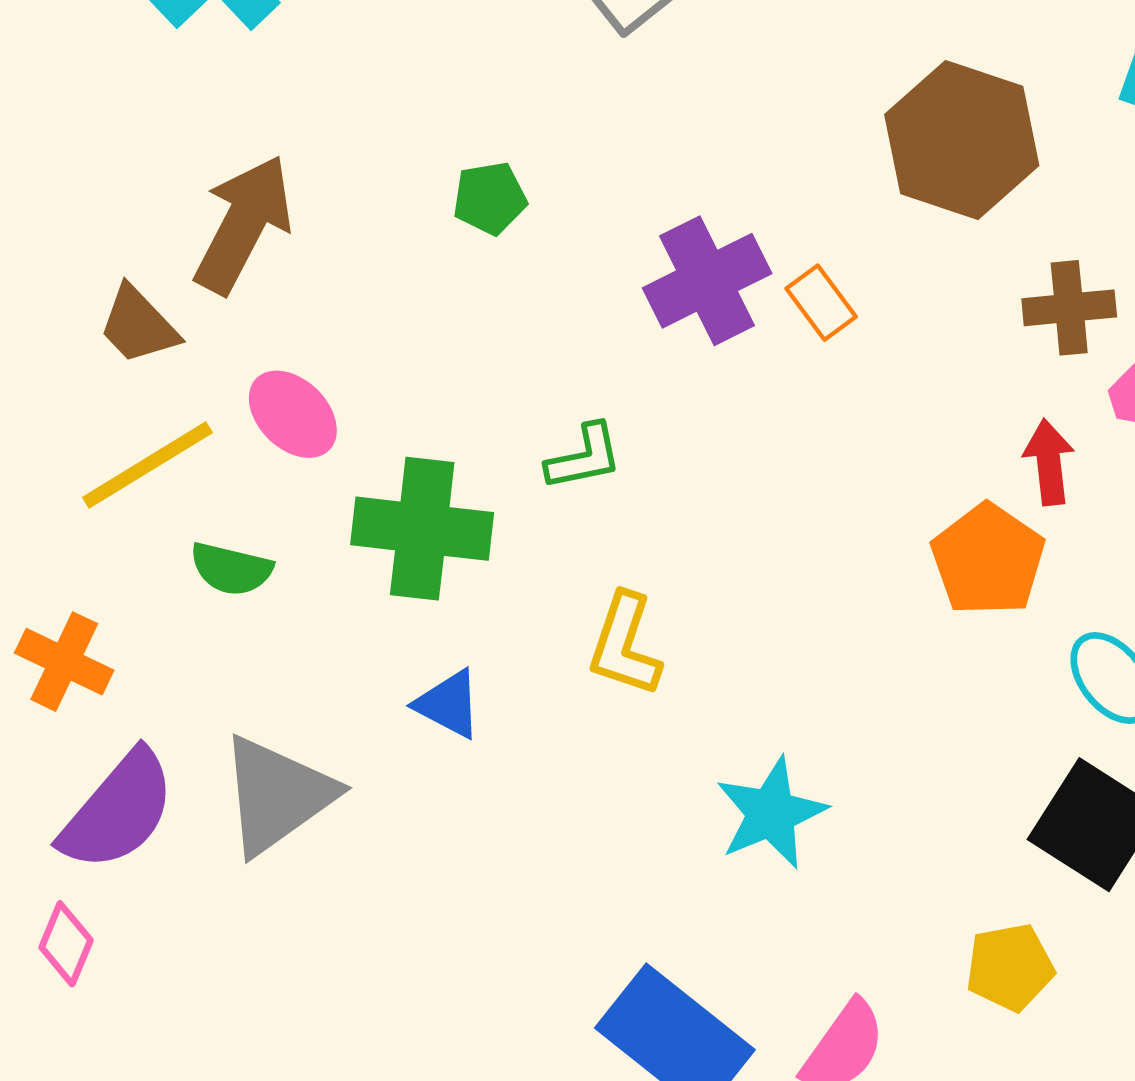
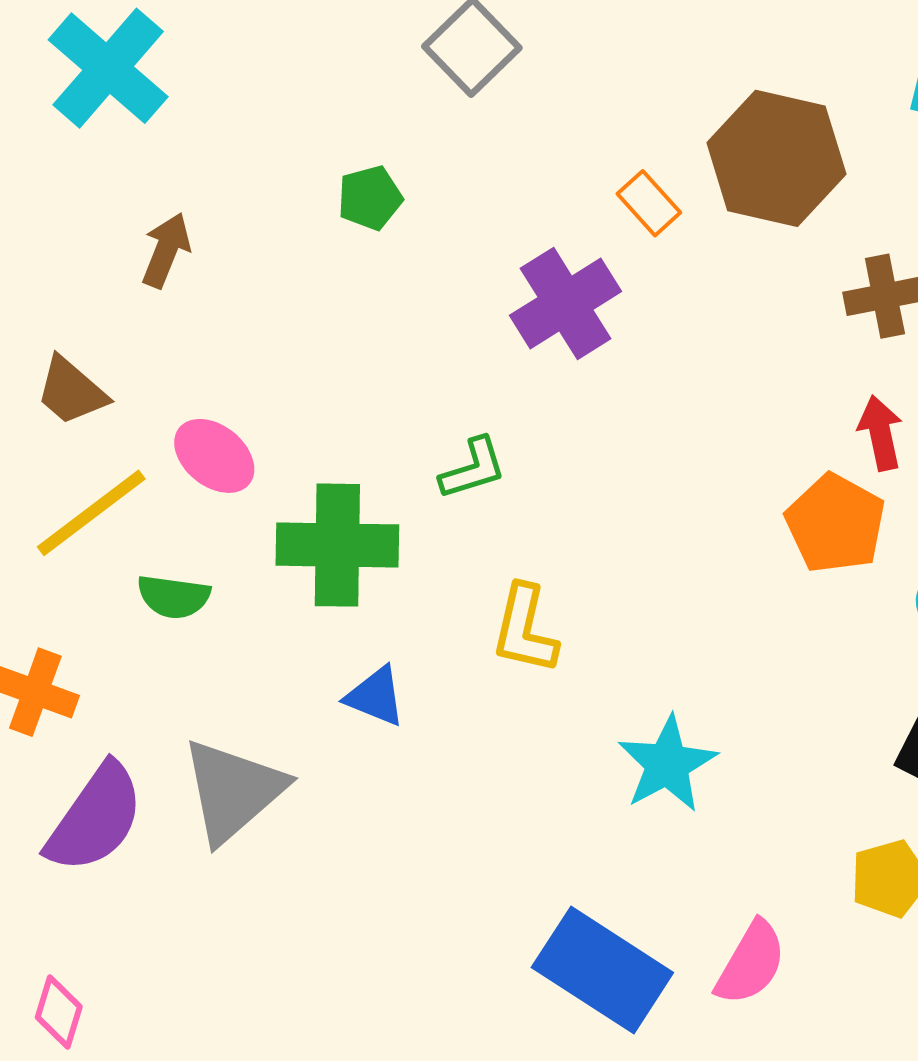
green pentagon: (490, 198) -> (370, 198), moved
brown arrow: (243, 224) -> (166, 250), moved, size x0.6
orange rectangle: (821, 303) -> (649, 203), moved
pink diamond: (66, 944) -> (59, 1012), moved

